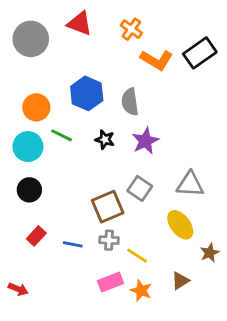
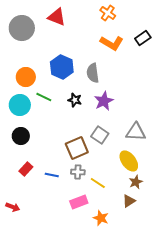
orange cross: (131, 29) -> (108, 13), moved
black rectangle: (200, 53) -> (143, 38), size x0.7
brown star: (210, 253) -> (136, 182), moved
orange star: (141, 290) -> (101, 218), moved

